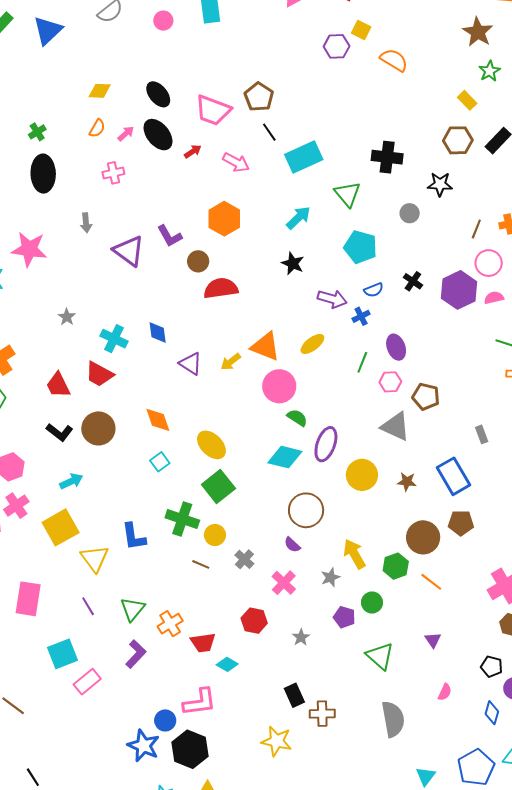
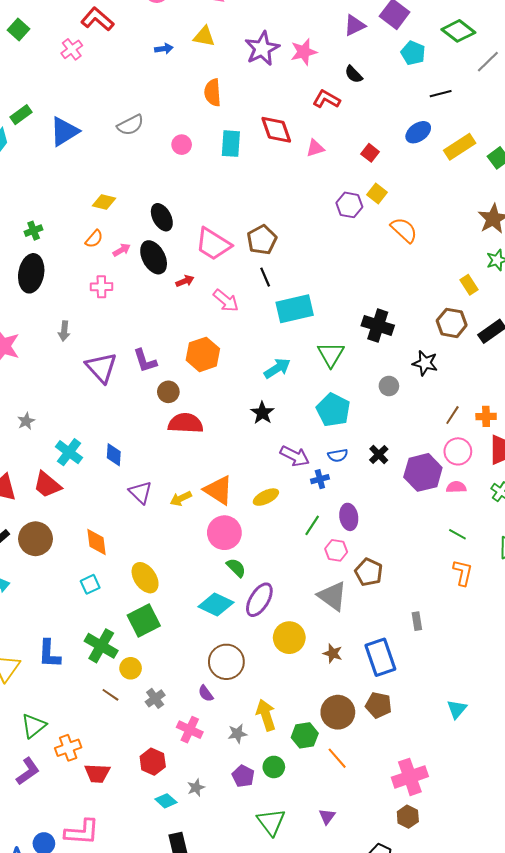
pink cross: (284, 583) -> (190, 730), turned -30
cyan diamond: (227, 664) -> (166, 801), moved

